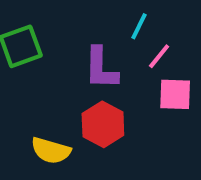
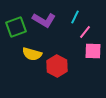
purple L-shape: (101, 68) -> (44, 20), moved, turned -60
yellow semicircle: (51, 151) -> (32, 54), moved

